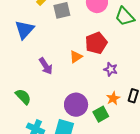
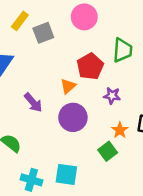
green trapezoid: (125, 17) -> (122, 50), moved, turned -125
purple circle: (76, 105) -> (73, 117), moved

